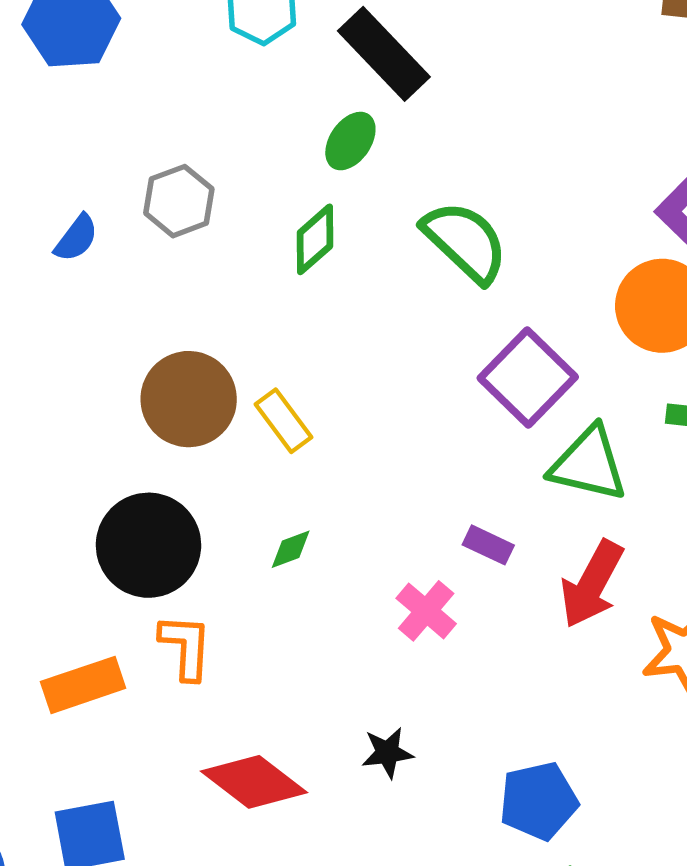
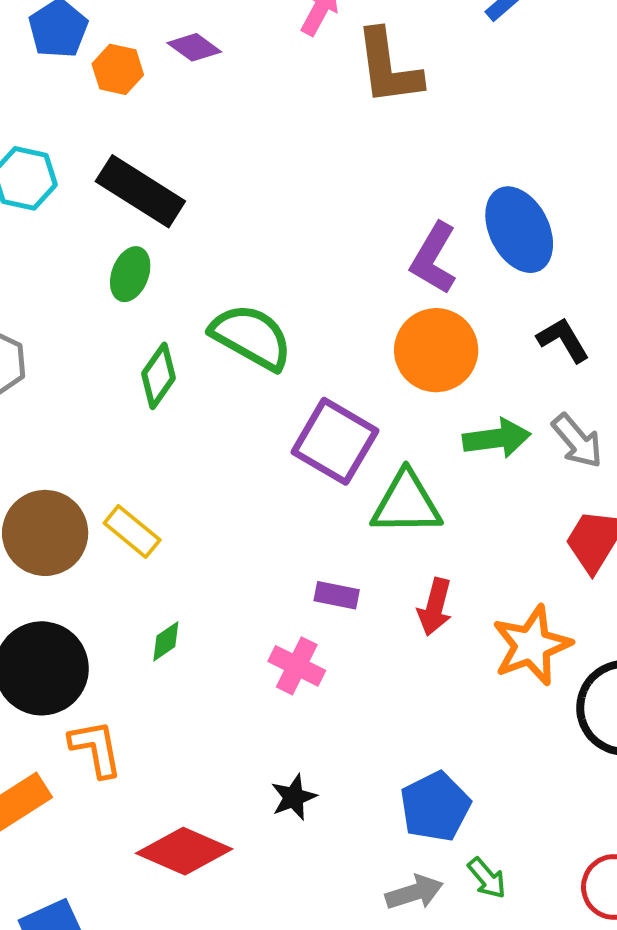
green diamond: (315, 239) -> (158, 376), moved
red arrow: (592, 584) -> (435, 607), size x0.7

